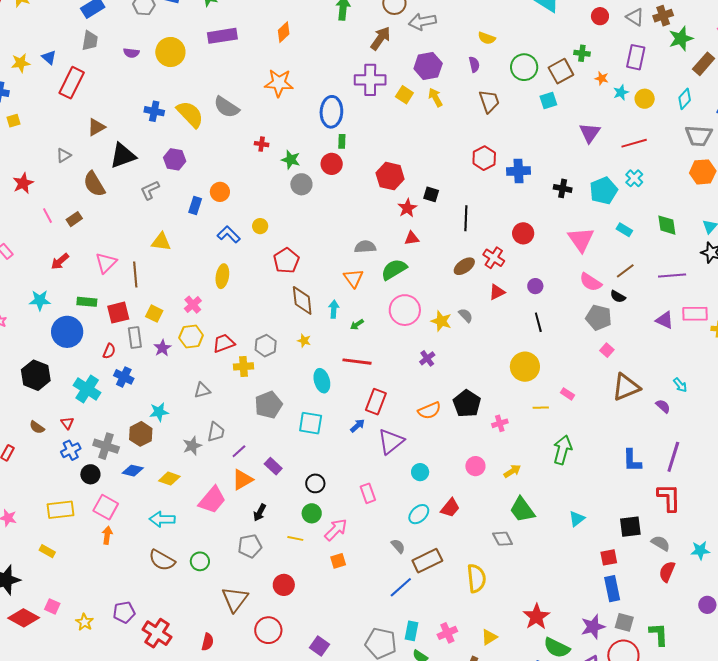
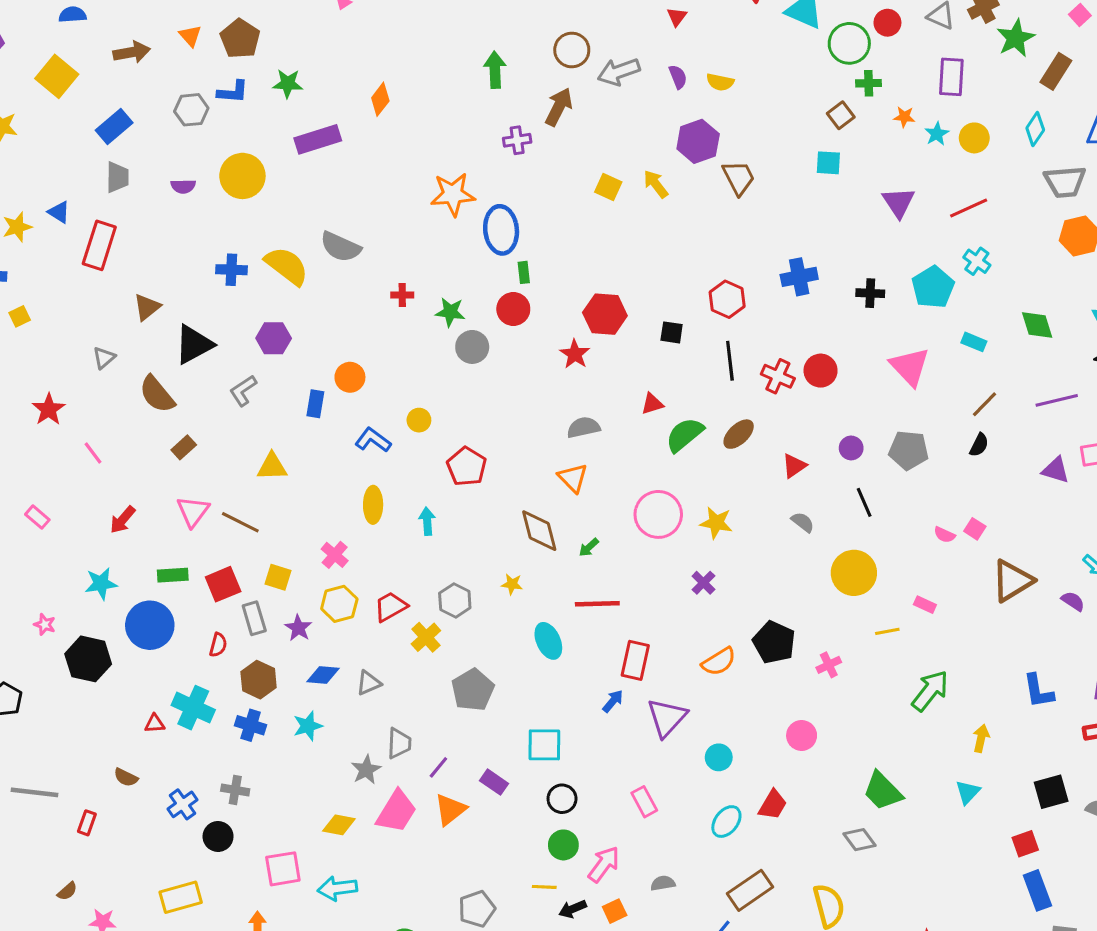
orange diamond: (284, 32) -> (380, 99), moved
purple semicircle: (474, 64) -> (678, 77), moved
purple hexagon: (428, 66) -> (698, 141), moved
green circle: (524, 67) -> (849, 43), moved
brown square: (561, 71) -> (841, 115), size x0.7
purple cross: (370, 80) -> (517, 140), moved, size x0.6
orange star: (279, 83) -> (453, 194), moved
cyan square: (548, 101) -> (828, 163), turned 30
red hexagon: (484, 158) -> (727, 299), moved
red star: (407, 208) -> (575, 354), moved
brown rectangle: (74, 219) -> (184, 447), moved
red cross: (494, 258) -> (778, 376), moved
green semicircle: (394, 269) -> (685, 435), moved
brown line: (135, 274) -> (240, 522), turned -50
pink semicircle: (591, 282) -> (944, 535), moved, size x0.6
black semicircle: (618, 297) -> (979, 445), turned -84
brown diamond: (302, 300) -> (539, 531), moved
cyan arrow: (334, 309) -> (427, 521), moved
gray semicircle: (466, 315) -> (803, 522), moved
gray pentagon: (599, 318) -> (909, 450), moved
yellow cross: (244, 366) -> (426, 637), turned -30
black hexagon: (36, 375) -> (88, 659), moved
blue cross: (124, 377) -> (251, 725), moved
red triangle: (67, 423) -> (155, 724), moved, turned -48
cyan square: (311, 423) -> (544, 745), moved
brown hexagon: (141, 434) -> (259, 680), moved
gray cross: (106, 446) -> (235, 790), size x0.7
green arrow: (562, 450) -> (930, 691), turned 32
blue diamond: (133, 471) -> (323, 675), moved
yellow arrow: (512, 471) -> (981, 738), moved, turned -36
pink trapezoid: (212, 500) -> (396, 812), moved
pink square: (106, 507) -> (283, 869), moved, turned -30
black arrow: (260, 513) -> (573, 909), moved, turned 48
gray semicircle: (398, 546) -> (663, 883), moved, turned -49

